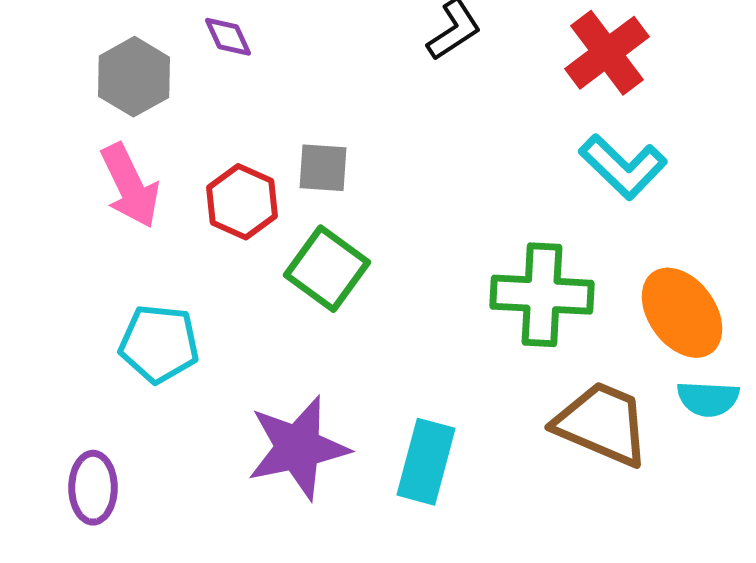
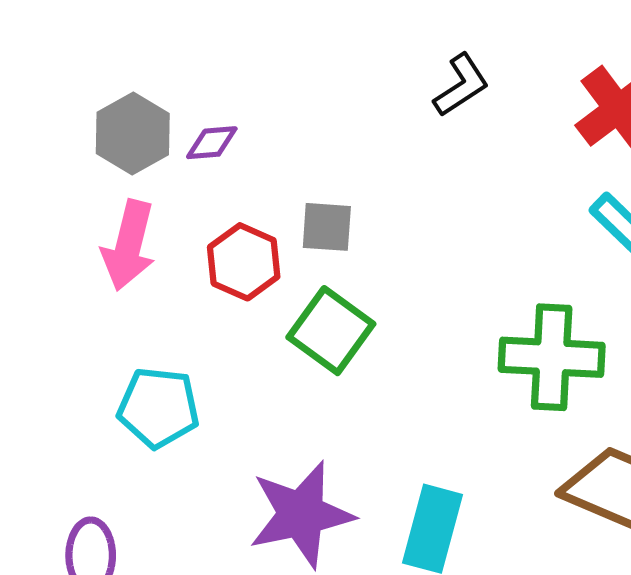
purple diamond: (228, 37) -> (212, 143), moved, turned -70
pink arrow: (130, 186) -> (129, 245), turned 40

